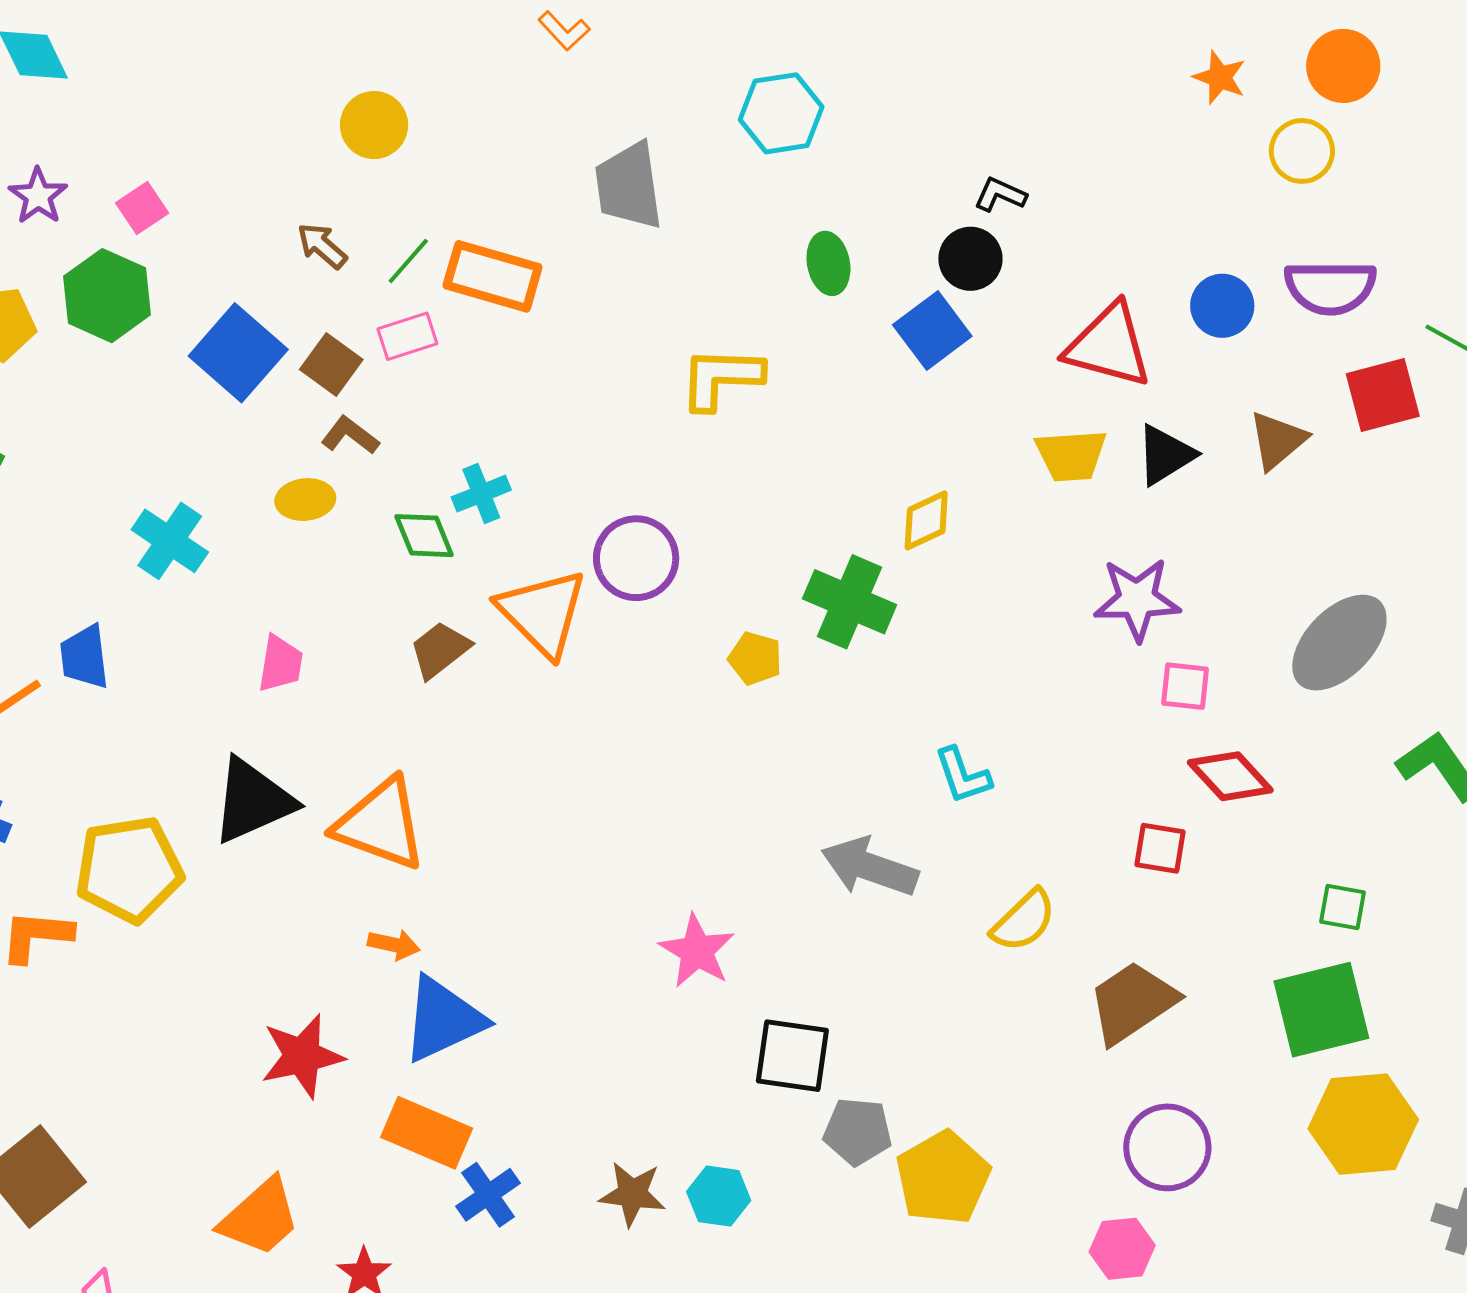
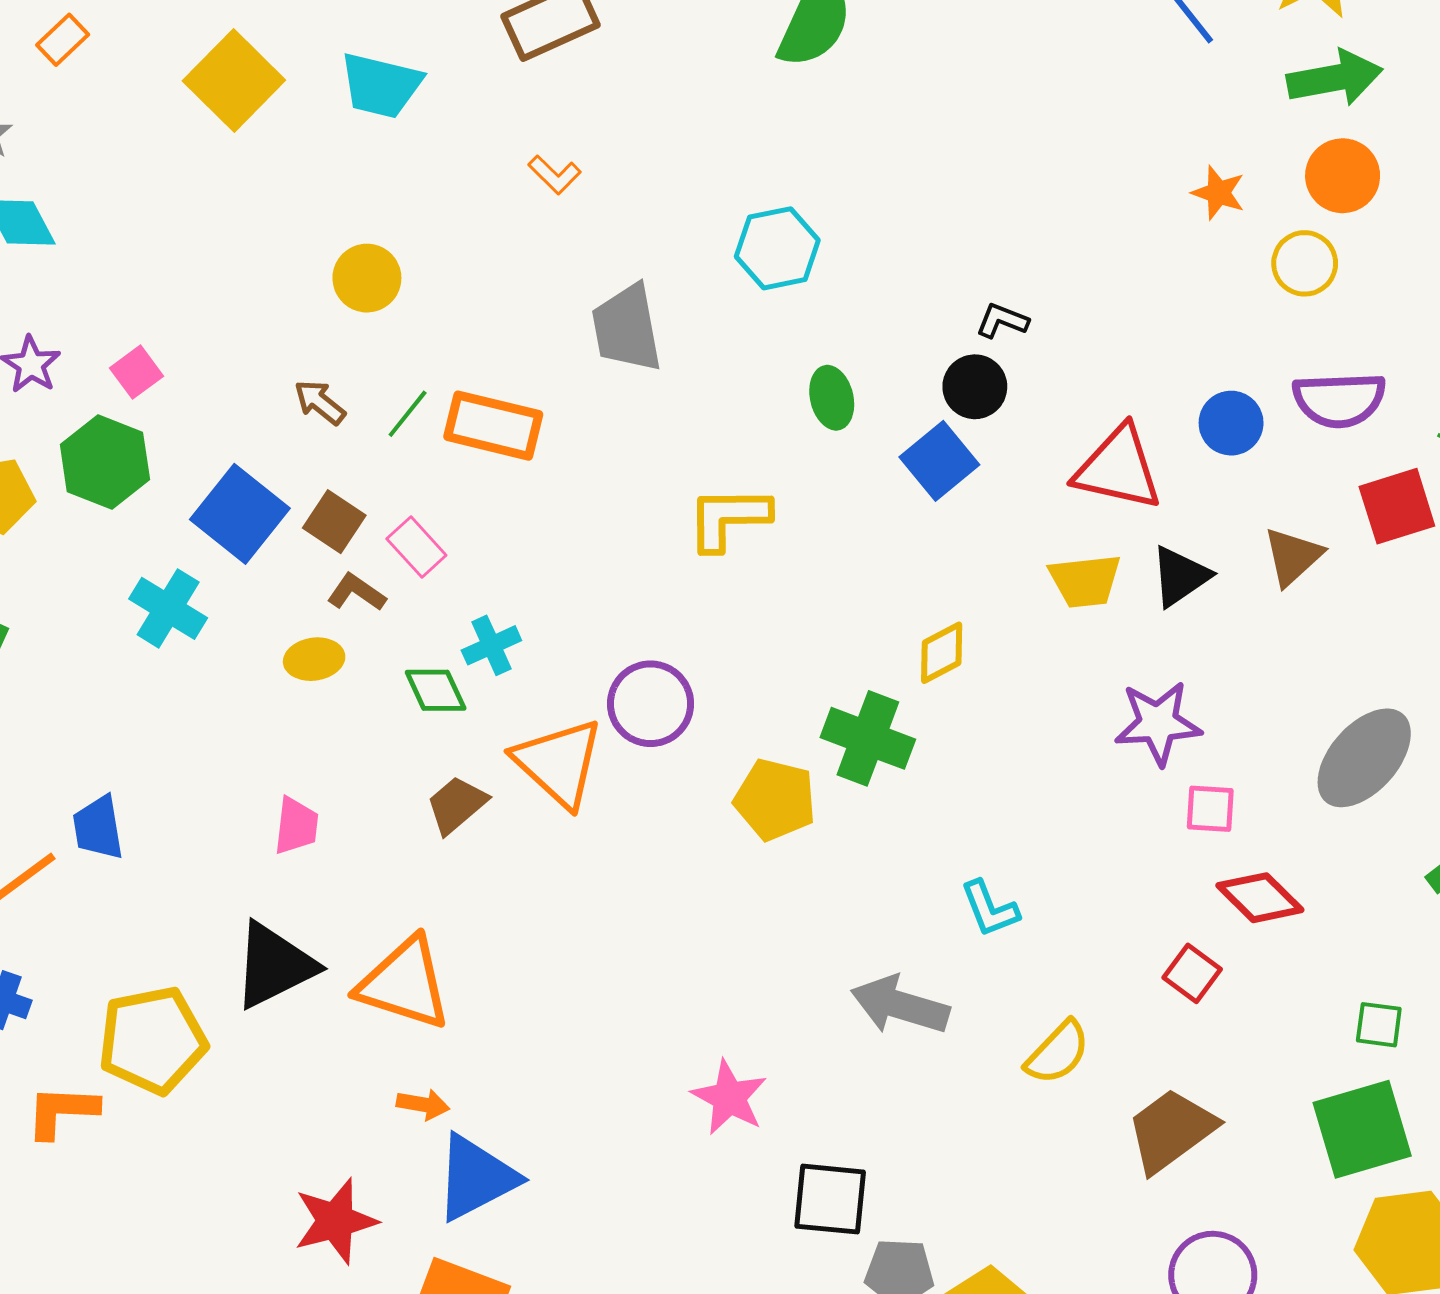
pink rectangle: (407, 336) -> (416, 547), moved, turned 68
cyan cross: (170, 541) -> (168, 608), moved
yellow pentagon: (755, 658) -> (775, 800), size x1.5
red square: (1160, 848) -> (1192, 973), turned 30

